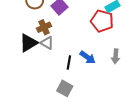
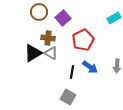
red pentagon: (102, 21) -> (83, 40), moved, turned 30
brown cross: (44, 27) -> (48, 38), turned 32

